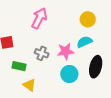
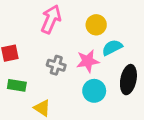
yellow circle: (88, 19) -> (96, 25), moved
green rectangle: (19, 66) -> (17, 85), moved

